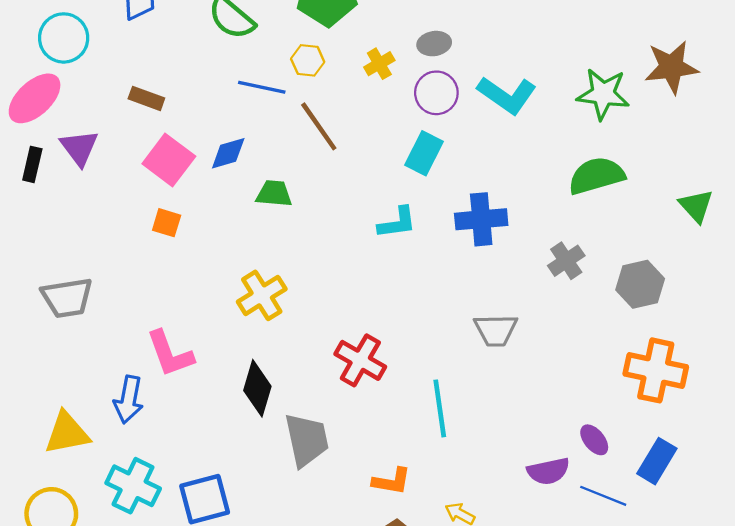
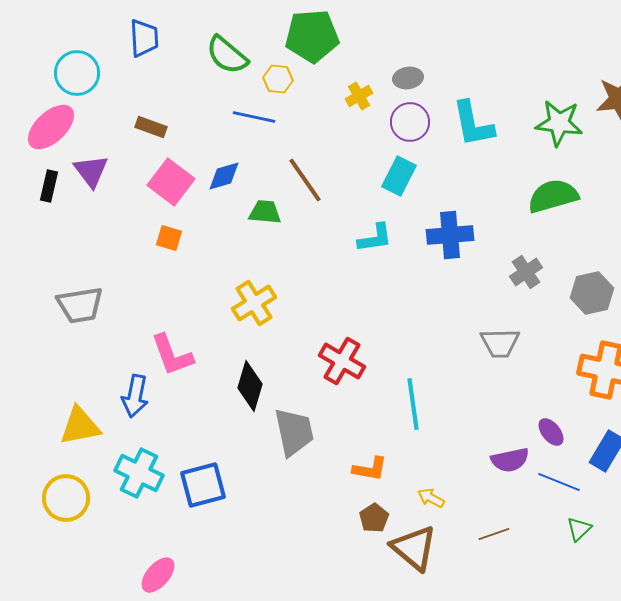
yellow hexagon: (308, 60) -> (278, 79), moved
cyan L-shape: (507, 95) -> (473, 124), turned 44
brown line: (319, 126) -> (305, 180), moved
gray trapezoid: (496, 330) -> (500, 343), moved

